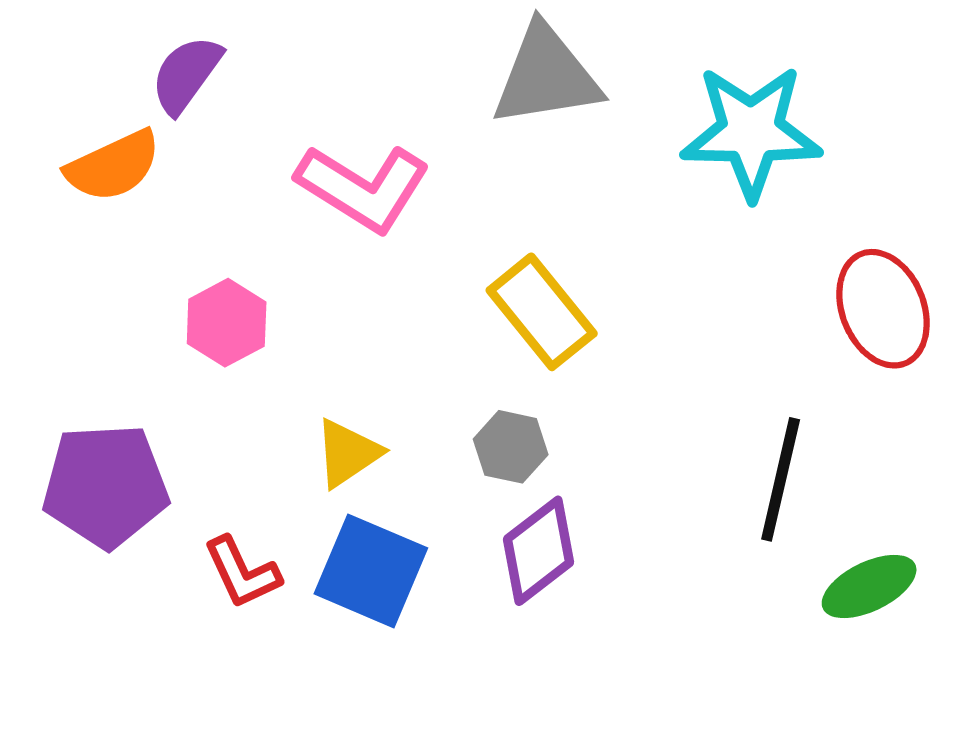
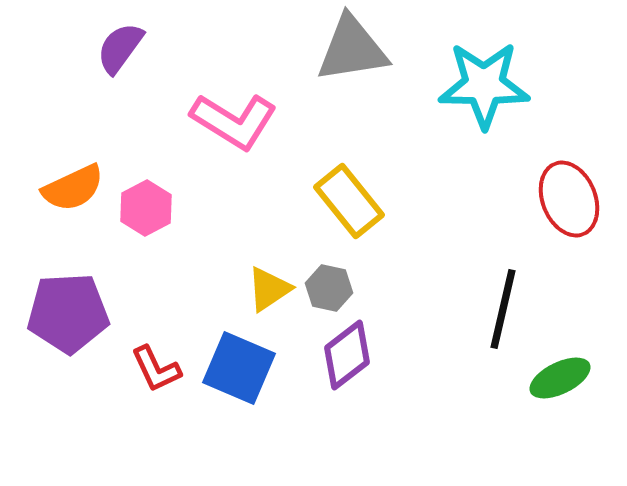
orange semicircle: (113, 166) -> (73, 188), moved
yellow triangle: (348, 453) -> (269, 289), moved

